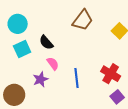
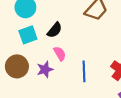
black semicircle: (46, 42) -> (55, 30), turned -105
brown circle: (14, 95) -> (17, 66), moved

